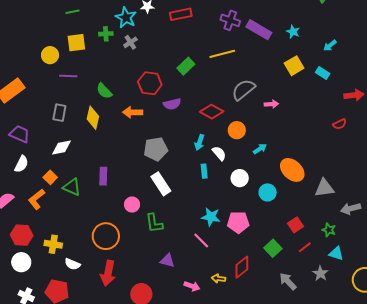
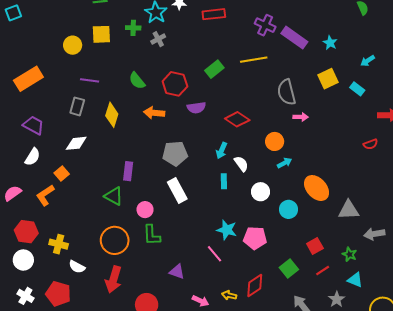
purple line: (68, 76) -> (90, 80), moved
gray semicircle: (243, 90) -> (286, 92), moved, turned -70
green semicircle: (104, 91) -> (137, 81), moved
orange circle: (237, 130) -> (275, 141), moved
purple rectangle: (103, 176) -> (128, 171), moved
green triangle: (72, 187) -> (114, 196), moved
green L-shape: (154, 223) -> (152, 235), moved

